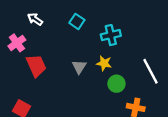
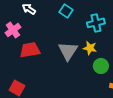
red trapezoid: (36, 66) -> (30, 50), turned -75
gray triangle: (79, 67) -> (68, 51), size x1.5

